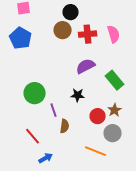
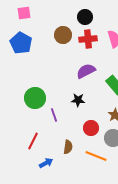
black circle: (71, 12) -> (85, 17), moved
red circle: (98, 116) -> (91, 128), moved
brown semicircle: (65, 126) -> (68, 147), moved
red line: (33, 136) -> (33, 141), turned 66

